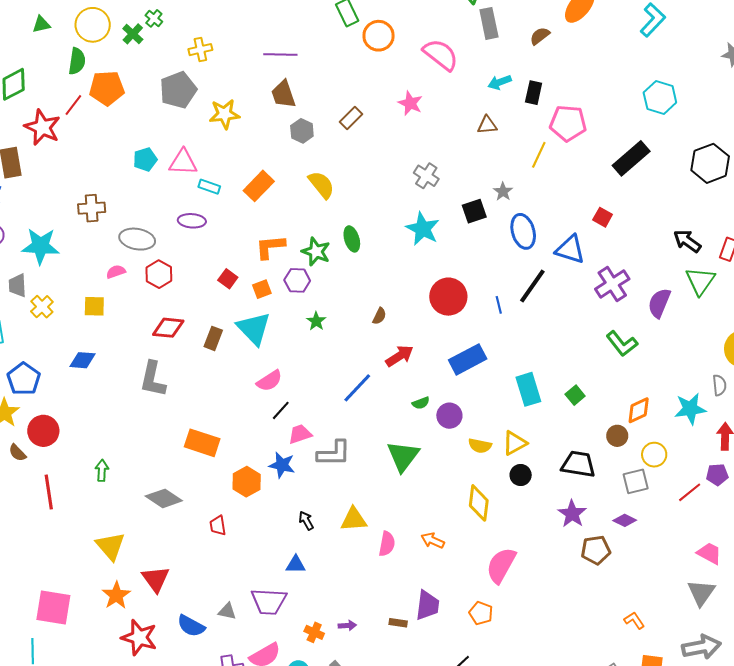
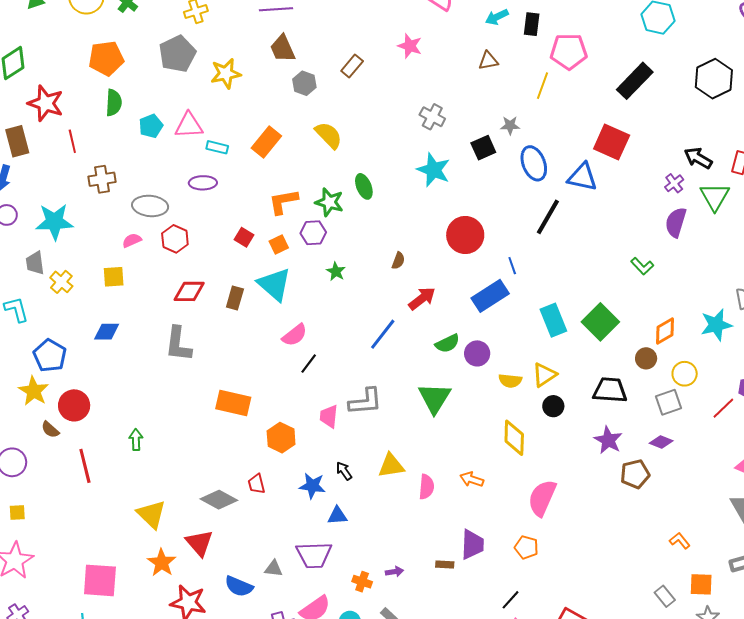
green semicircle: (77, 61) -> (114, 103), moved
red line: (73, 105) -> (72, 141), moved, turned -45
gray star: (503, 192) -> (510, 125), turned -30
red square: (603, 217) -> (612, 142), size x1.8
purple cross: (612, 284) -> (674, 183), moved, size x0.6
blue line: (499, 305) -> (512, 266), moved
green L-shape: (622, 344) -> (642, 266), size x0.7
green square: (575, 395) -> (600, 322), size x1.8
green semicircle: (421, 403) -> (447, 343), size x1.4
pink trapezoid: (300, 434) -> (329, 416), moved, turned -60
blue star: (282, 465) -> (312, 486), moved
gray diamond: (164, 498) -> (219, 500), moved

